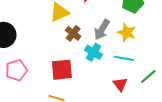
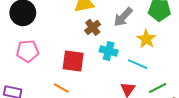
gray arrow: (102, 30) -> (123, 17), moved
cyan cross: (94, 52) -> (109, 51), turned -30

